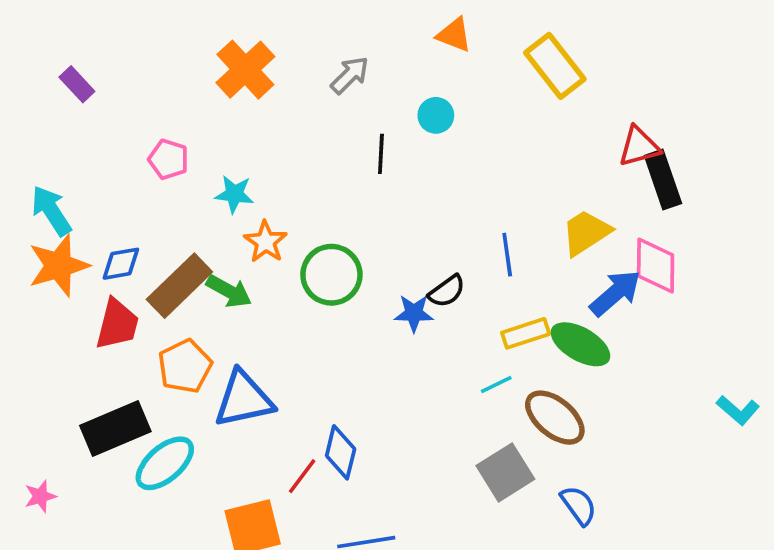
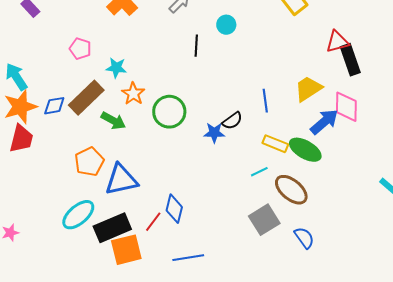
brown rectangle: (179, 286) -> (86, 98), moved
red trapezoid: (117, 324) -> (21, 139), moved
yellow rectangle: (526, 333) -> (275, 144), turned 40
black rectangle: (115, 429) -> (112, 228), moved

